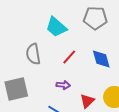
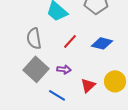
blue diamond: (101, 59) -> (102, 43), turned -60
gray square: (16, 89) -> (36, 69), moved, turned -35

